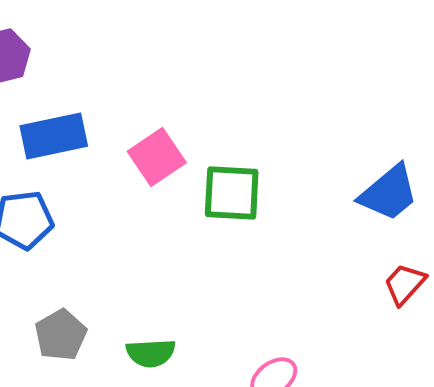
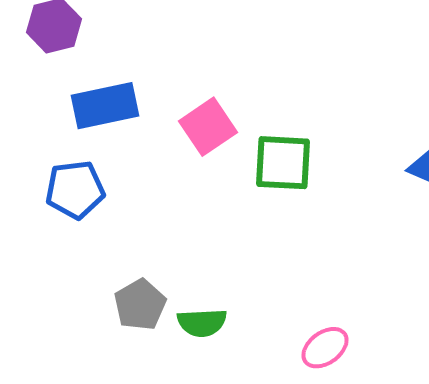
gray pentagon: (61, 335) -> (140, 305), moved

